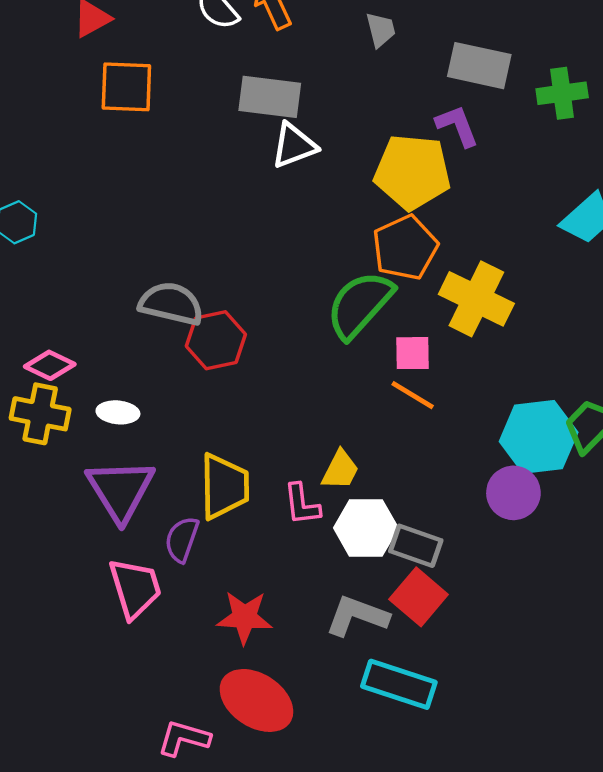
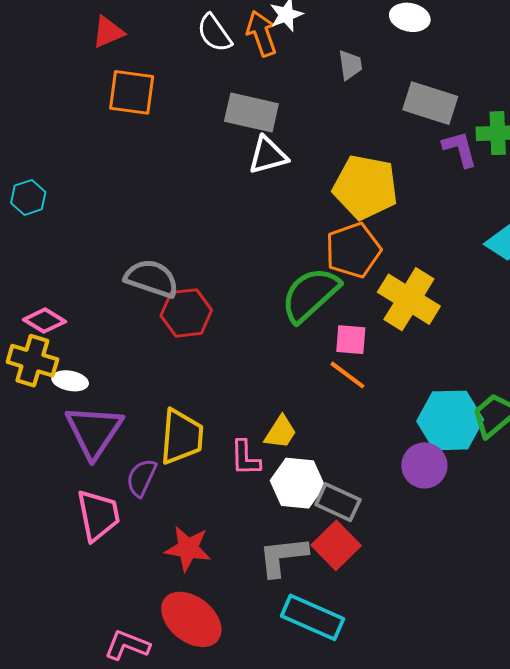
purple L-shape: (457, 126) -> (460, 149), moved
white ellipse: (118, 412) -> (70, 381), moved
gray L-shape: (357, 616) -> (283, 556), turned -32

